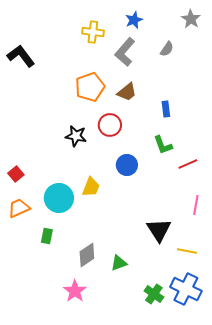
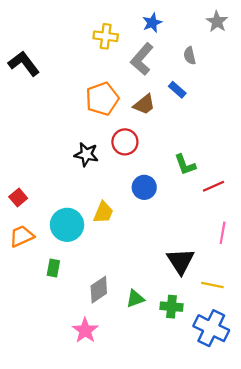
gray semicircle: (167, 49) -> (190, 56), turned 133
blue rectangle: (166, 109) -> (177, 90), moved, turned -42
green cross: (154, 294) -> (171, 307), moved, turned -30

